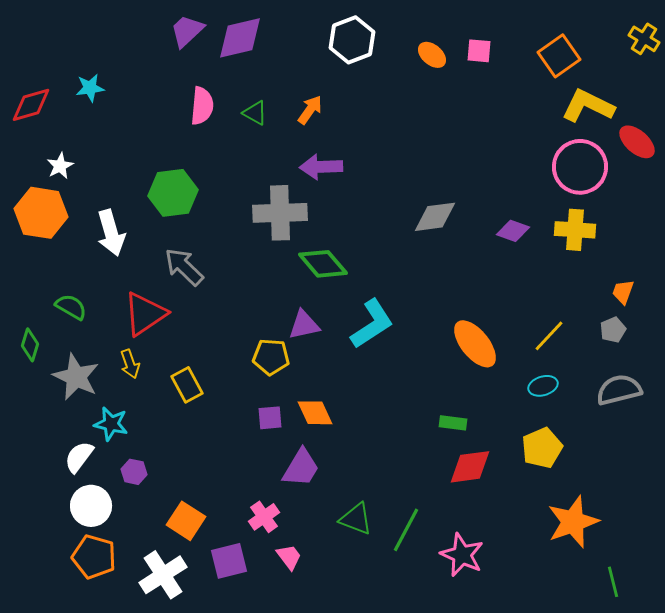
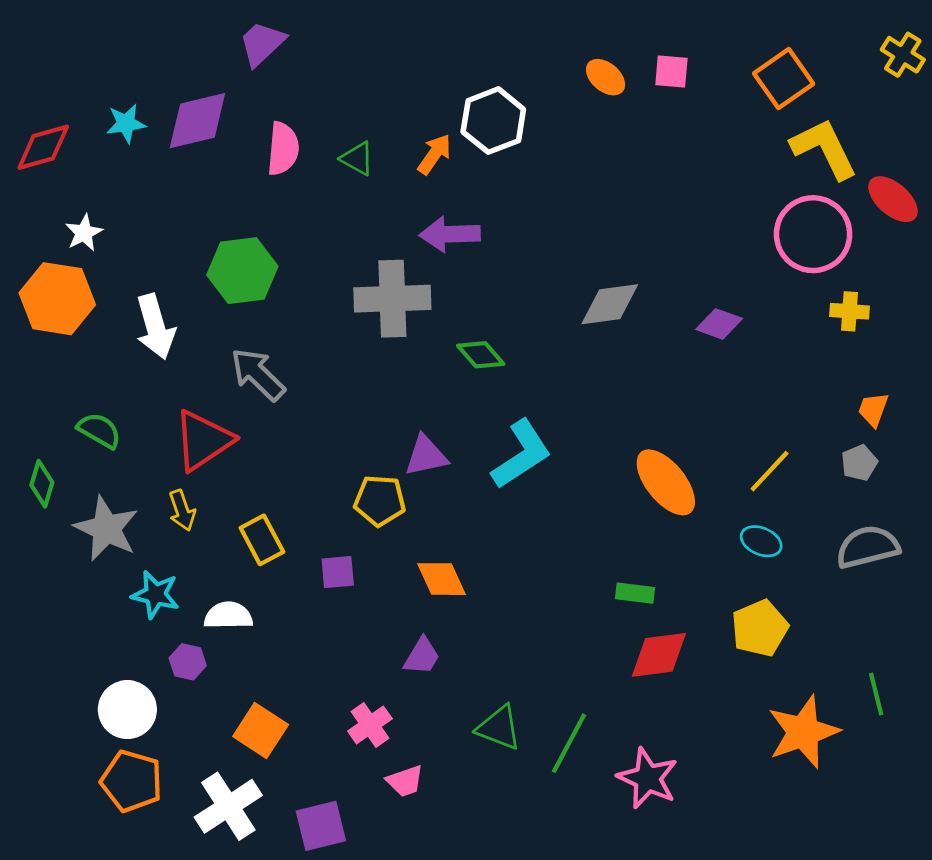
purple diamond: (240, 38) -> (197, 121), moved
white hexagon: (352, 40) -> (493, 121), moved
yellow L-shape: (588, 106) -> (824, 149), turned 38
yellow cross: (575, 230) -> (850, 311), moved, size x0.7
green diamond: (323, 264) -> (481, 355), moved, size x0.7
cyan ellipse: (543, 386) -> (761, 541), turned 40
purple square: (270, 418) -> (338, 572), moved
white semicircle: (79, 457) -> (228, 616), moved, turned 52
purple trapezoid: (301, 468) -> (422, 656), size x0.7
pink trapezoid: (289, 557) -> (405, 781), turned 108
purple square: (229, 561) -> (321, 826), moved
green line: (613, 582) -> (876, 694), moved

